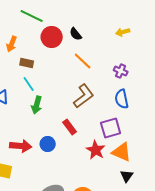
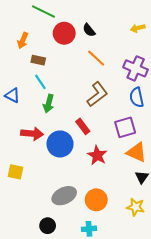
purple cross: (121, 71) -> (136, 68), size x1.6
blue circle: (48, 144) -> (60, 144), size x1.6
red arrow: (21, 146) -> (32, 134), moved
red star: (96, 150) -> (97, 155), moved

